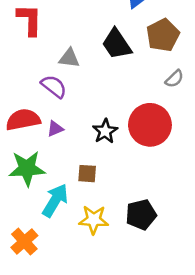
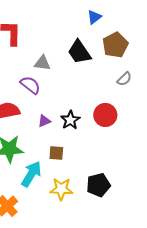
red circle: (150, 125) -> (105, 115), size x0.7
purple triangle: (55, 129) -> (44, 121), moved

